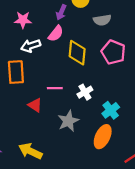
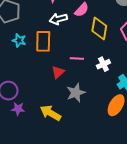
red triangle: (35, 105) -> (58, 72), turned 40
gray star: (68, 121) -> (76, 93), moved

